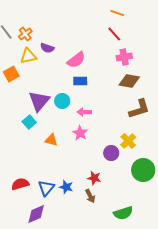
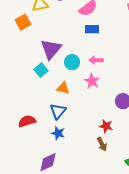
cyan circle: (62, 101) -> (72, 62), moved
red semicircle: (20, 184) -> (27, 121), moved
blue star: (66, 187) -> (58, 133), moved
blue triangle: (46, 188) -> (58, 111), moved

